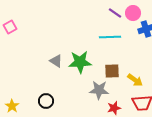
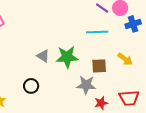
yellow arrow: (135, 80) -> (125, 59), moved
black circle: (46, 101) -> (31, 86), moved

